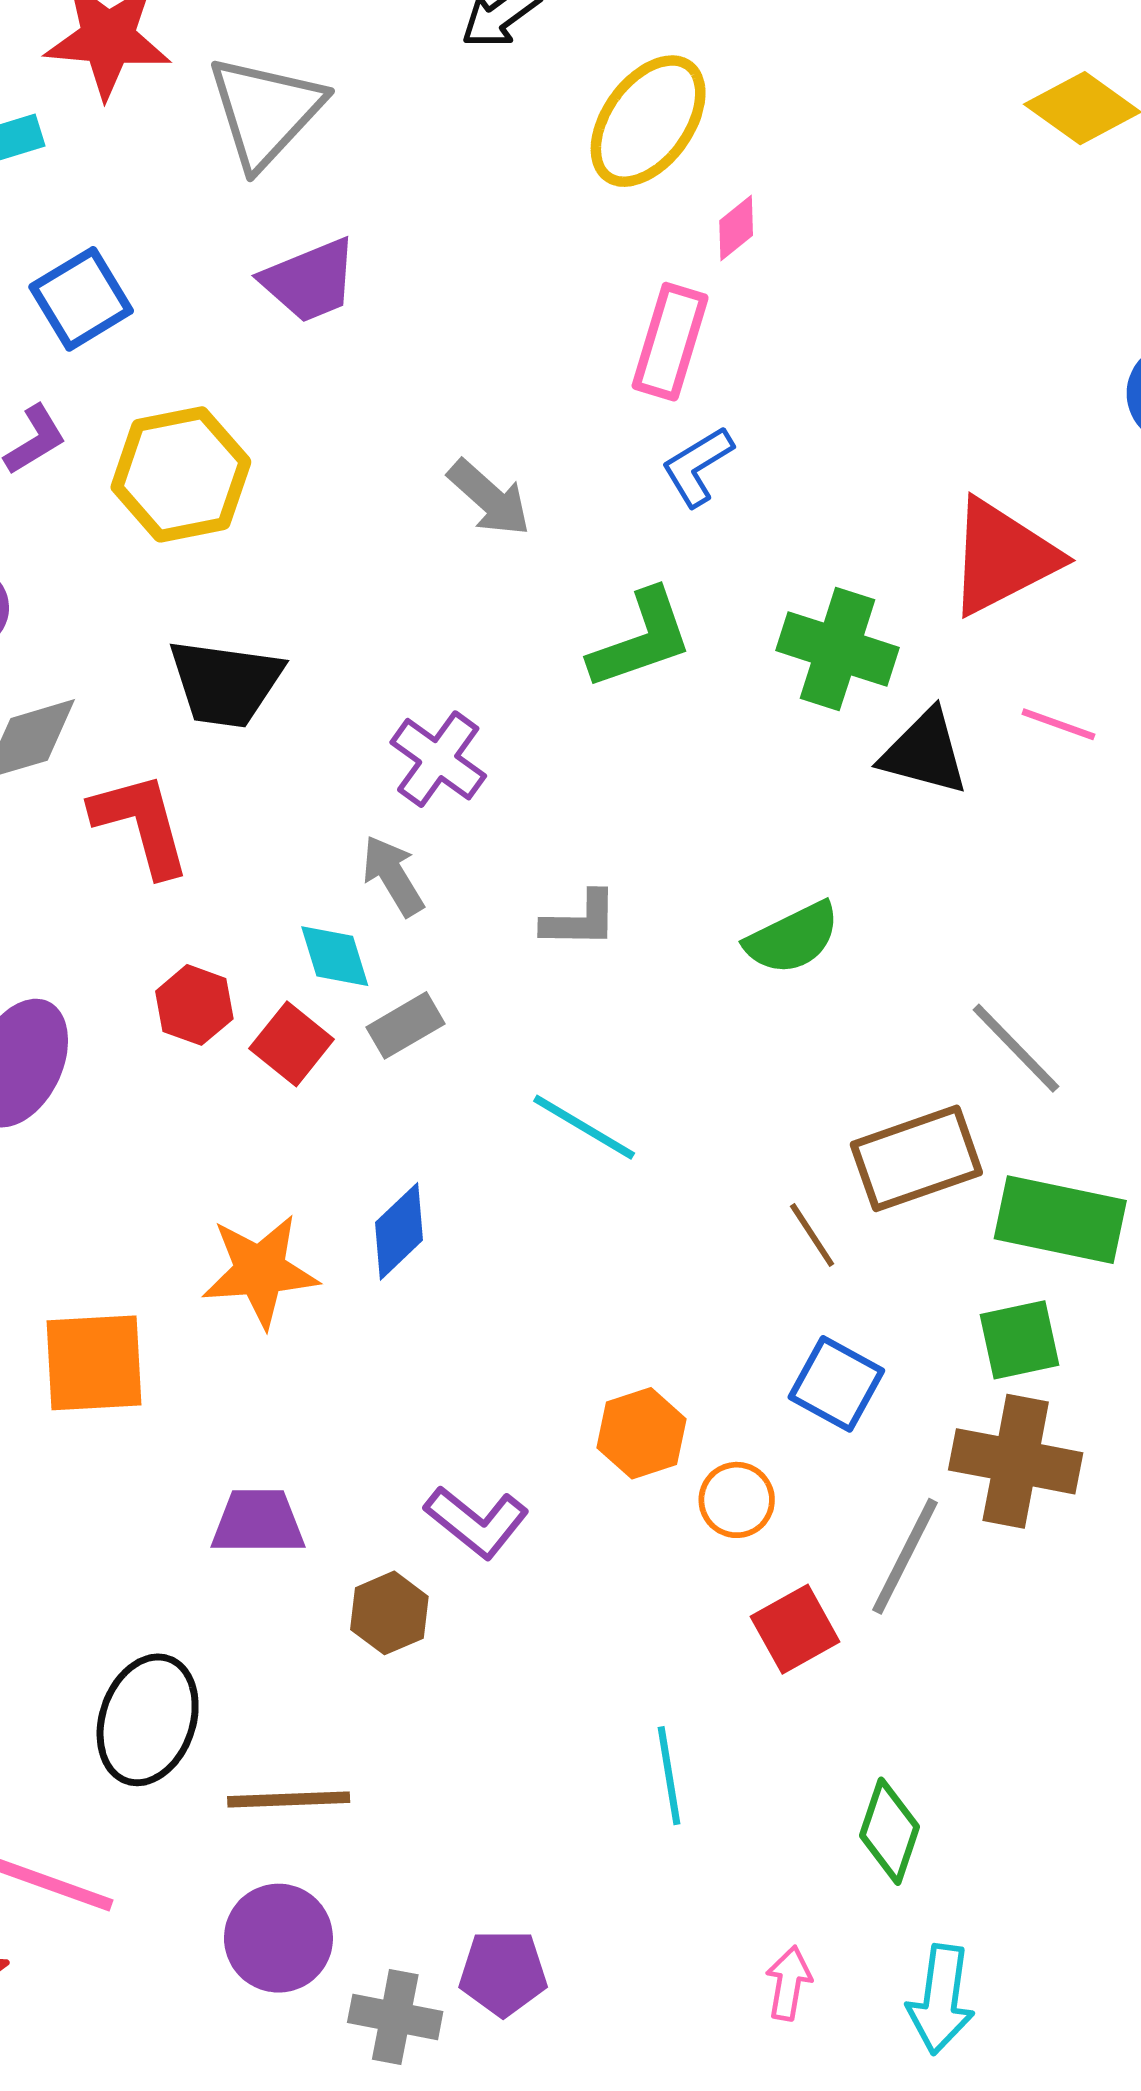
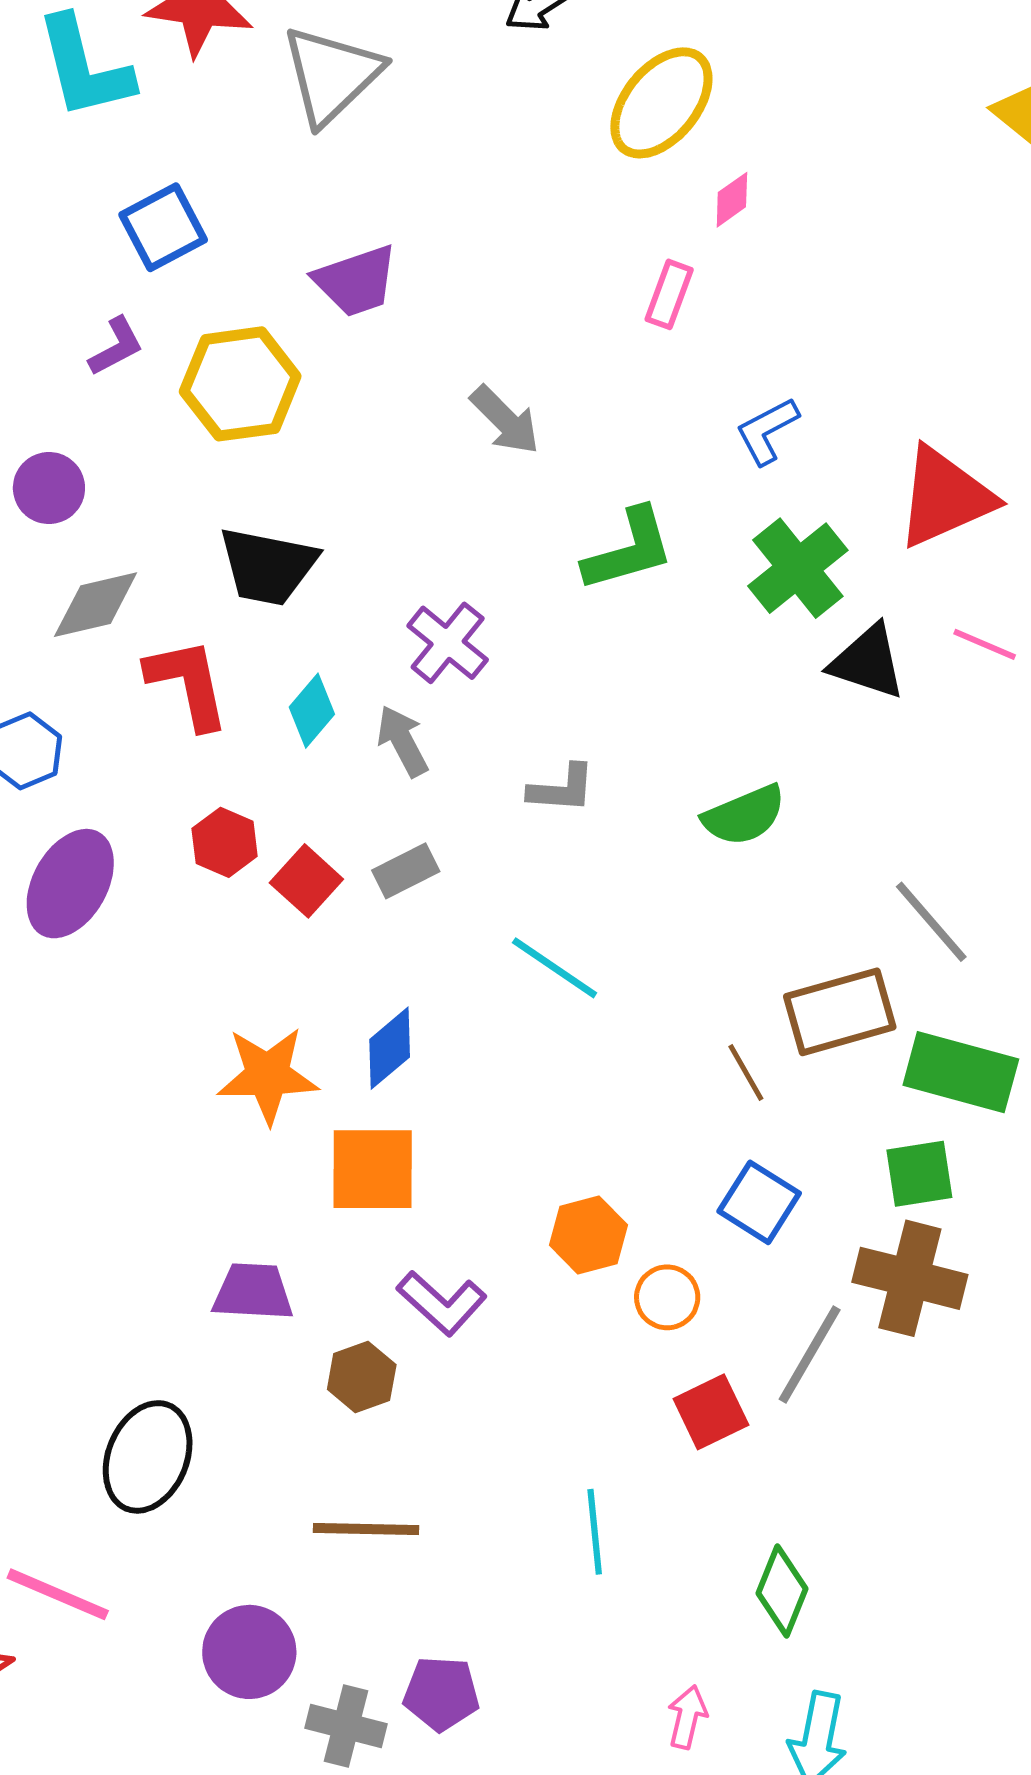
purple trapezoid: (310, 281) -> (356, 281), moved
pink rectangle: (670, 342) -> (669, 294), size x0.7
blue L-shape: (697, 466) -> (767, 431), moved
green cross: (837, 649) -> (798, 568), turned 30
cyan diamond: (335, 956) -> (312, 711), moved, turned 54
orange square: (94, 1363) -> (373, 1169), moved
brown line: (289, 1800) -> (366, 1529), moved

